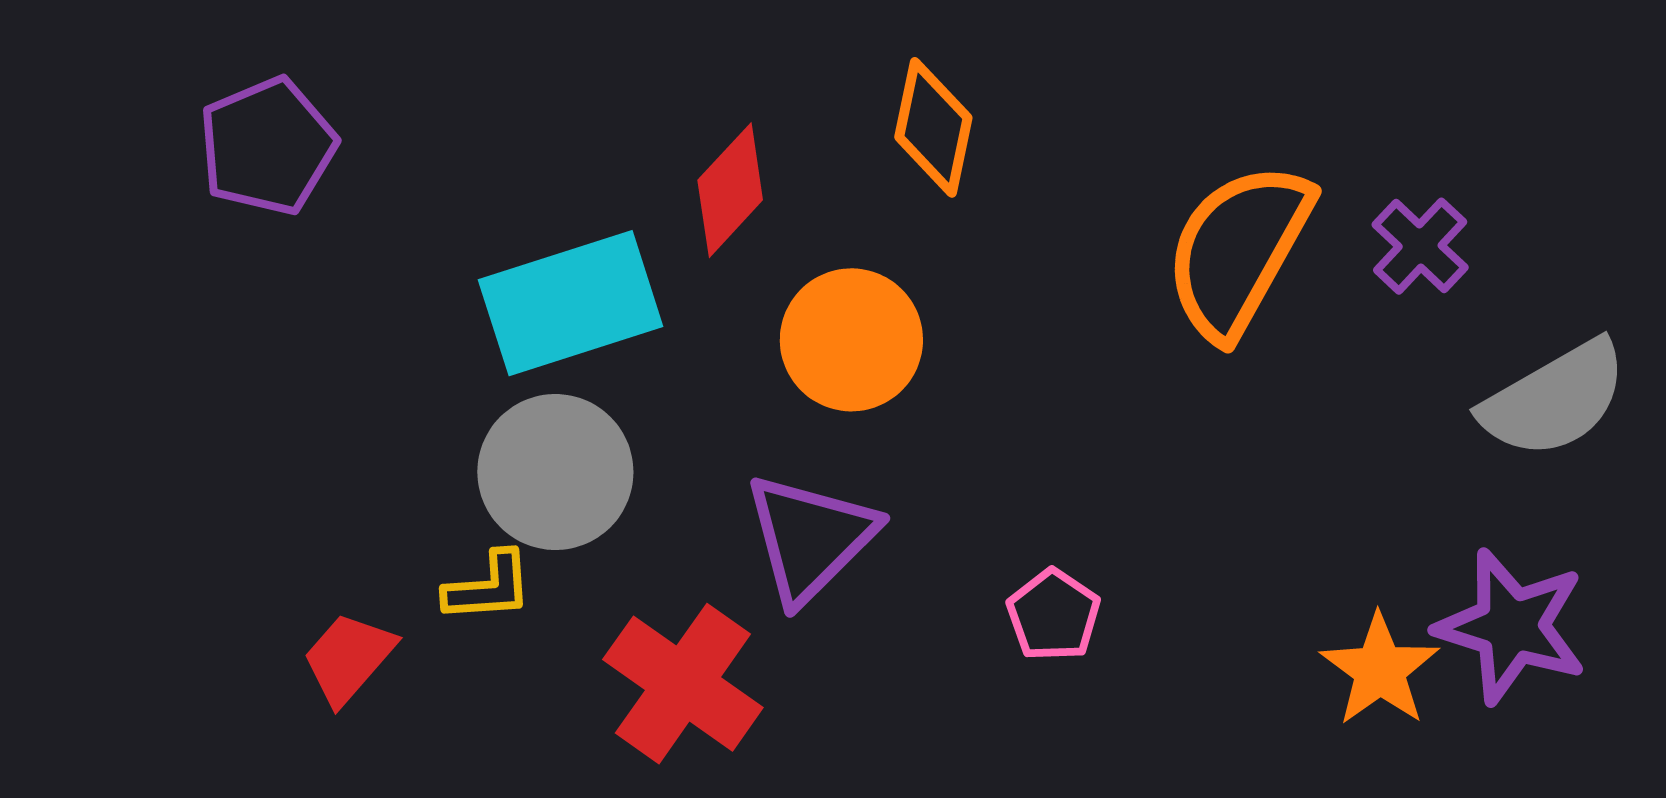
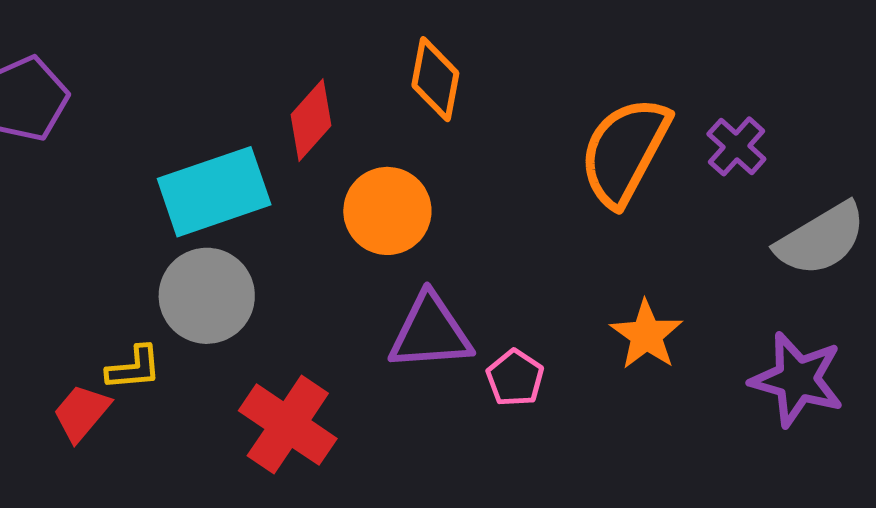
purple triangle: (810, 538) -> (430, 332), moved, turned 42
yellow L-shape: (488, 587) -> (134, 368), moved
orange star: (1380, 670) -> (646, 335), moved

